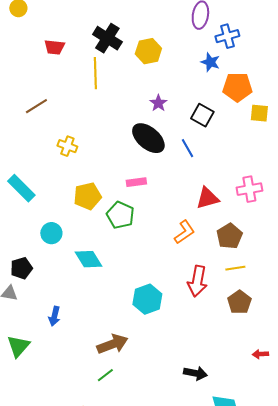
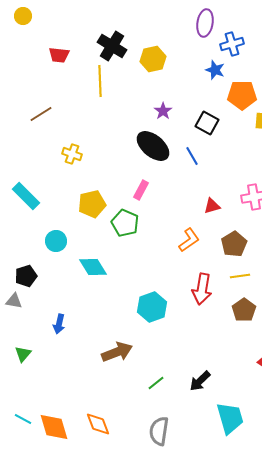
pink rectangle: (136, 182) -> (141, 190), turned -54
red triangle: (207, 198) -> (212, 206), size x0.7
green triangle: (18, 346) -> (23, 354), size x0.7
black arrow: (195, 373) -> (200, 381), turned 125
green line: (105, 375) -> (156, 383), moved

